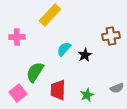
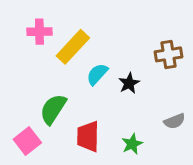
yellow rectangle: (50, 15) -> (73, 47), moved
pink cross: (17, 37) -> (39, 32), moved
gray semicircle: (117, 88) -> (175, 121), moved

